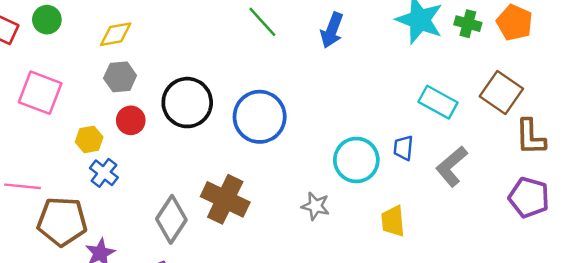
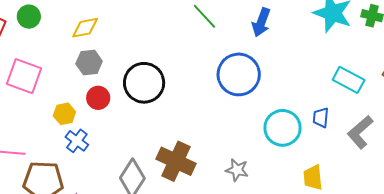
blue circle: (260, 117) -> (239, 74), moved
gray star: (316, 206) -> (237, 170), moved

